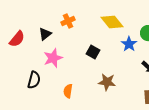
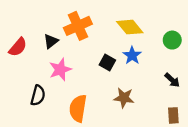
orange cross: (68, 21) -> (78, 26), size x1.6
blue star: (129, 44) -> (132, 55), moved
orange semicircle: (68, 91) -> (78, 108), size x1.6

